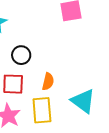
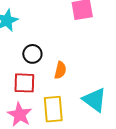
orange semicircle: (48, 82) -> (60, 70), moved

